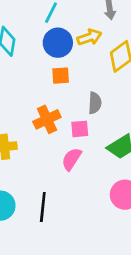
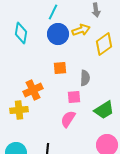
orange square: (61, 76) -> (60, 68), moved
orange cross: (47, 119) -> (33, 90), moved

